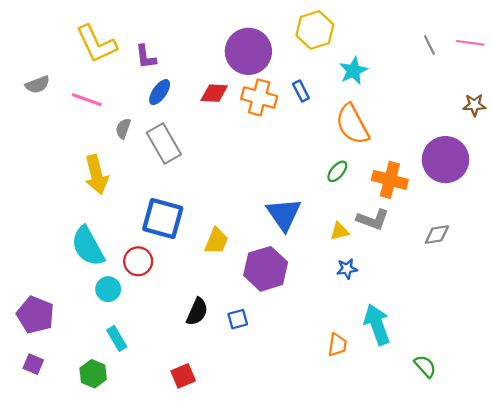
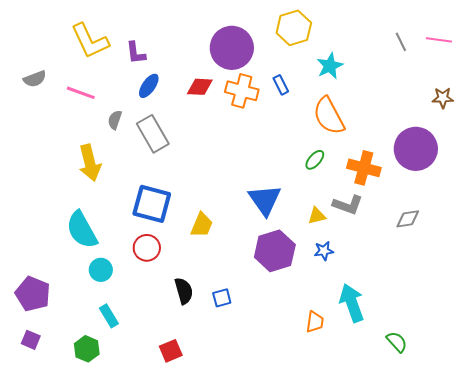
red circle: (138, 261) -> (147, 248), moved
purple hexagon: (266, 269) -> (275, 251), moved
black semicircle: (197, 312) -> (184, 291), turned -40

